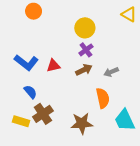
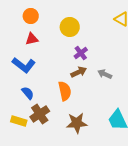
yellow circle: (85, 28) -> (70, 27), moved
red triangle: (53, 66) -> (32, 39), moved
gray arrow: (111, 72) -> (105, 74), turned 48
orange semicircle: (103, 98) -> (65, 91), moved

